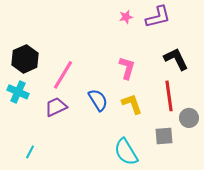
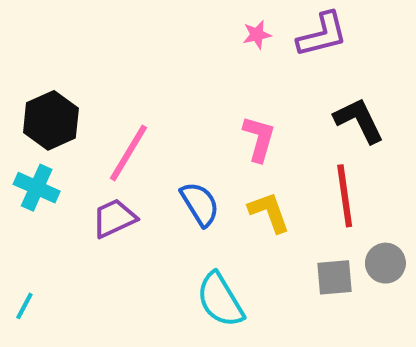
gray circle: (189, 118) -> (385, 263), moved
cyan line: (30, 152) -> (24, 306), moved
cyan semicircle: (126, 152) -> (220, 300), moved

